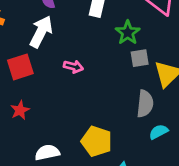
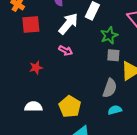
white arrow: (41, 32) -> (68, 24), moved
red square: (20, 67) -> (31, 24), moved
red star: (20, 110) -> (36, 68), moved

